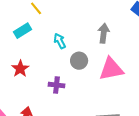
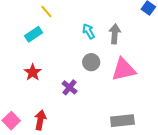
cyan arrow: (60, 41) -> (89, 31), moved
purple cross: (56, 85) -> (70, 87), turned 35

